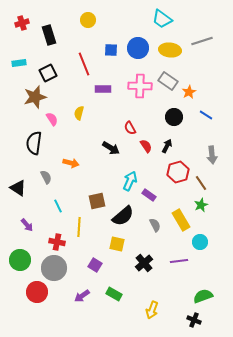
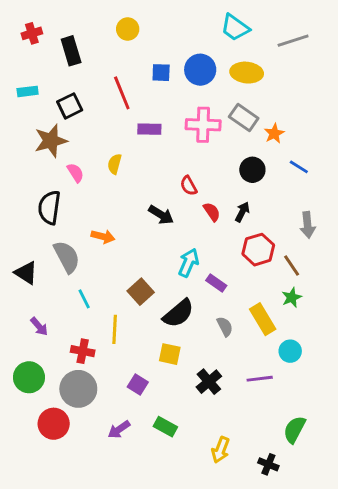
gray line: (202, 41) -> (293, 41), moved
gray semicircle: (46, 177) -> (67, 257), size x1.6
brown square: (97, 201) -> (141, 292), turned -30
green semicircle: (203, 296) -> (295, 430), turned -42
black cross: (194, 320) -> (268, 464), moved

